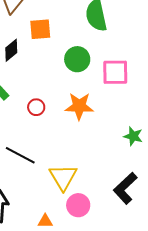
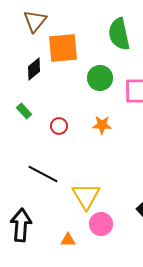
orange square: (40, 29) -> (63, 48), size x1.4
orange star: (79, 106) -> (102, 125), size x0.7

